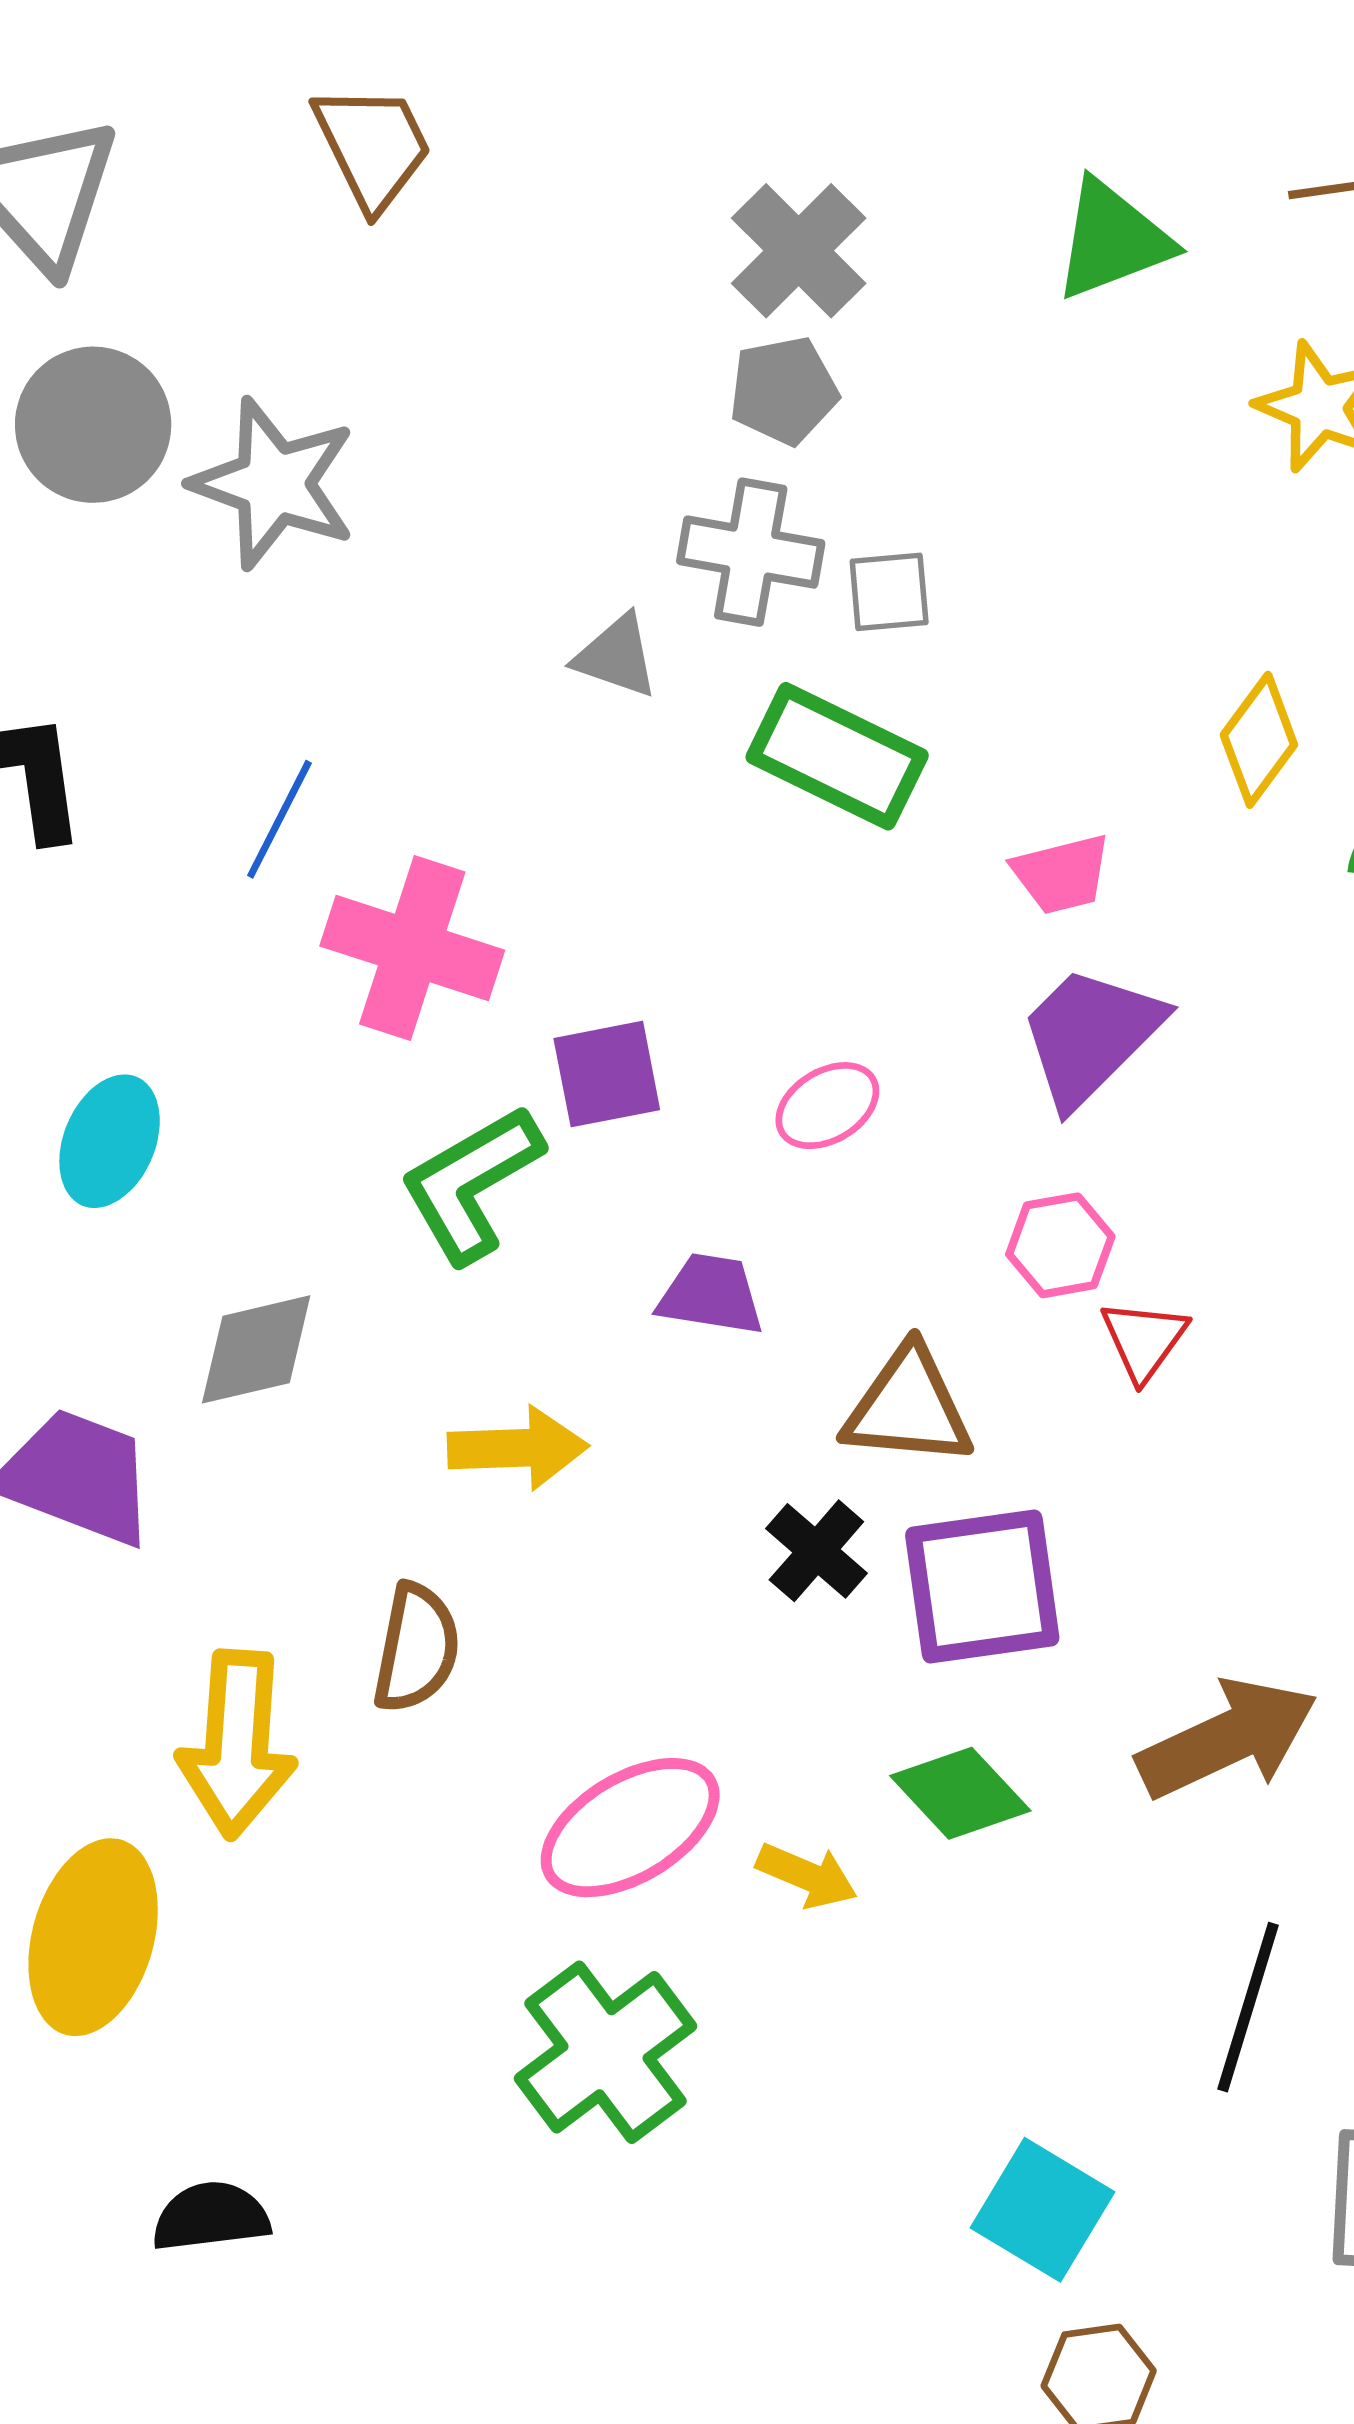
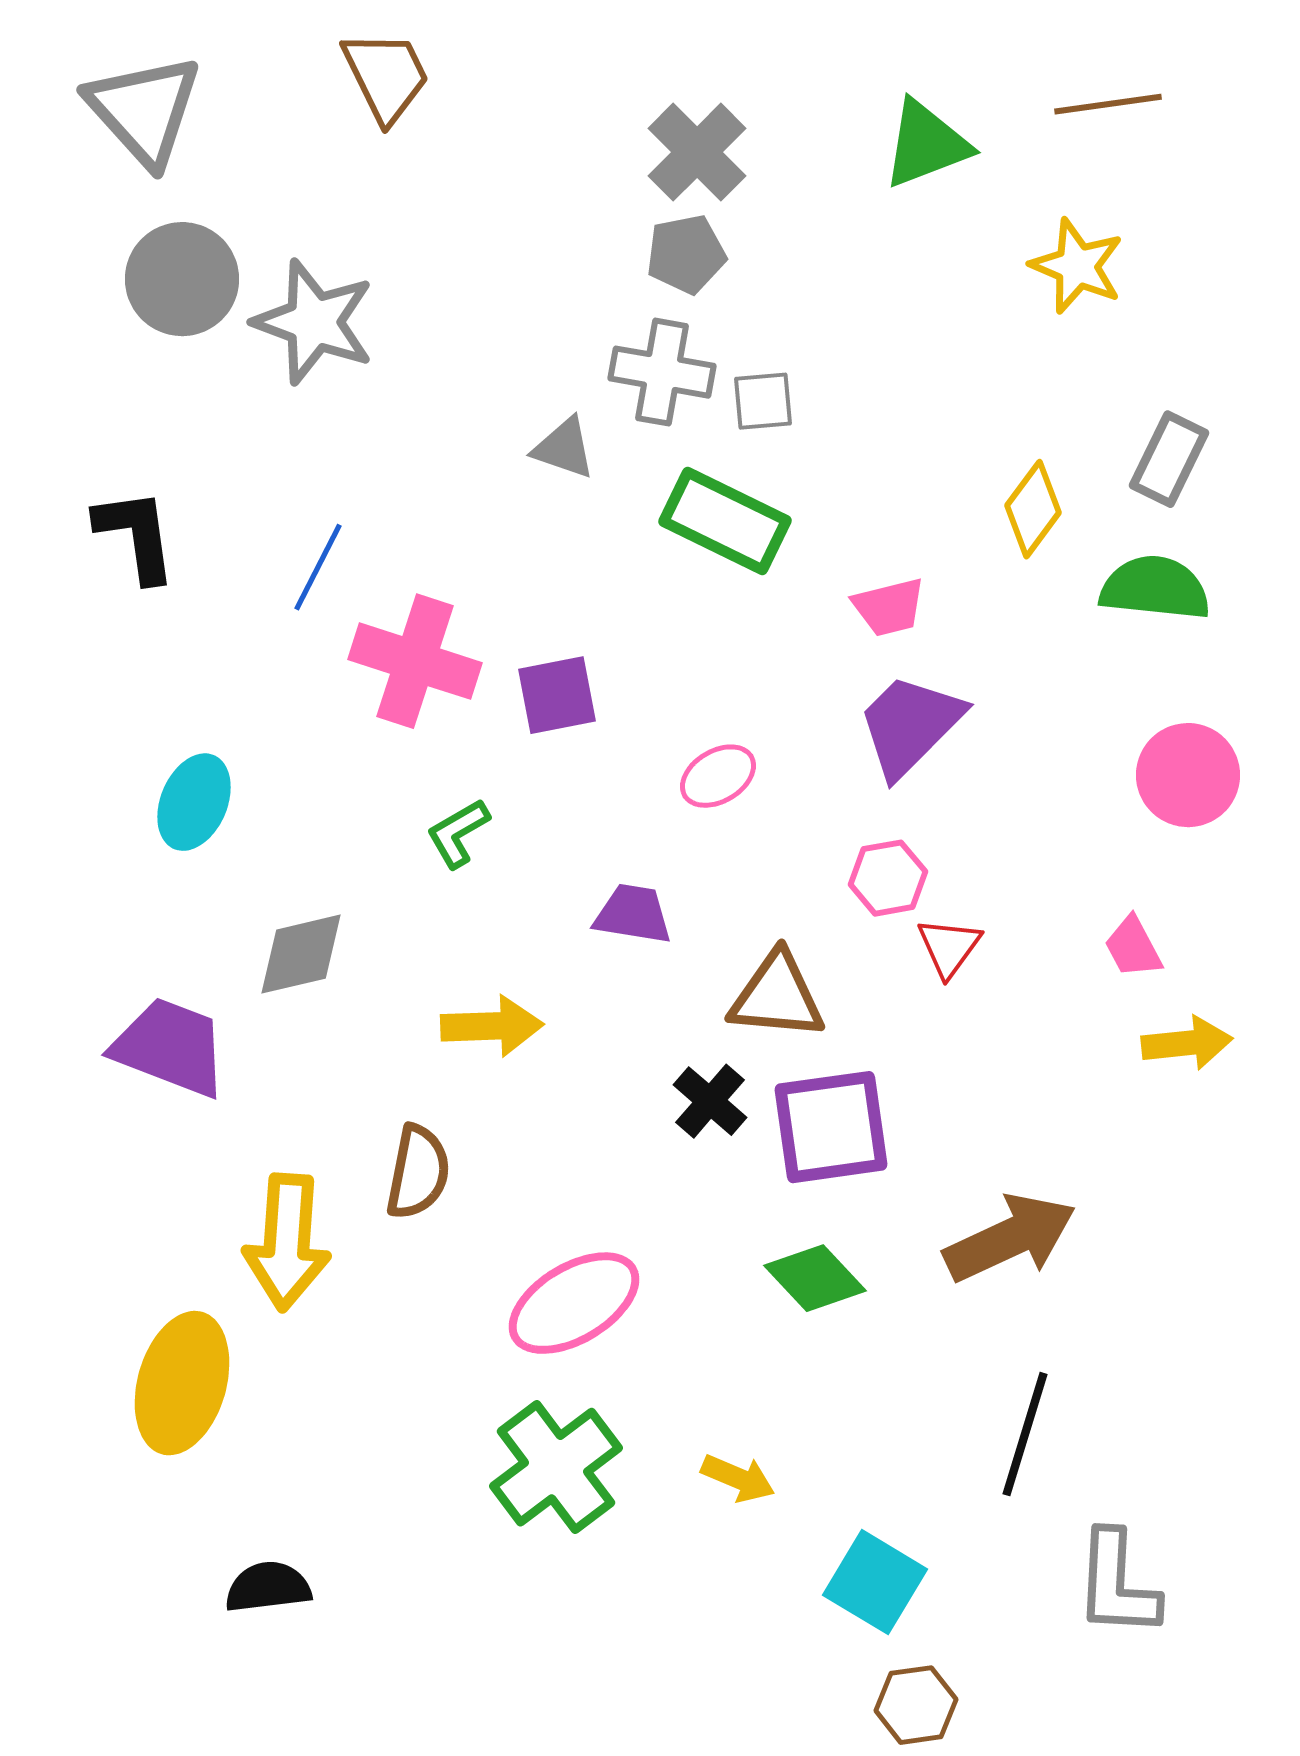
purple square: (607, 1074) -> (557, 695), moved
green L-shape: (471, 1184) -> (458, 833), size x0.6
yellow arrow: (807, 1876) -> (738, 1478), moved

